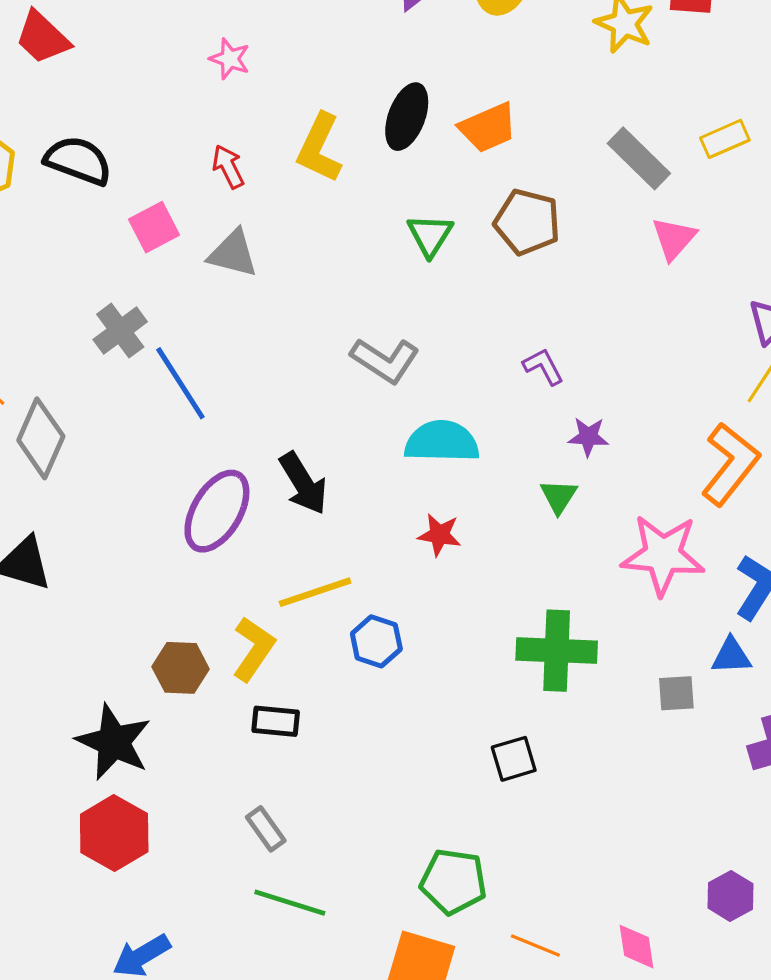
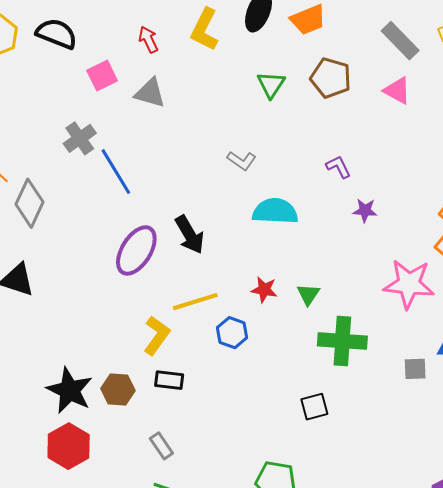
pink triangle: (674, 239) -> (397, 91), moved, turned -44
gray L-shape: (385, 360) -> (242, 161), size x0.7
green triangle: (559, 496) -> (308, 294), moved
red star: (439, 535) -> (264, 290), moved
brown hexagon: (181, 668) -> (118, 390), moved

